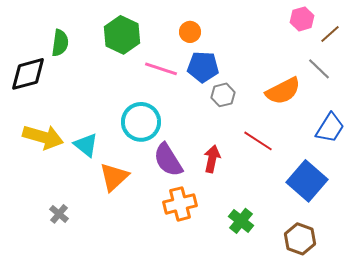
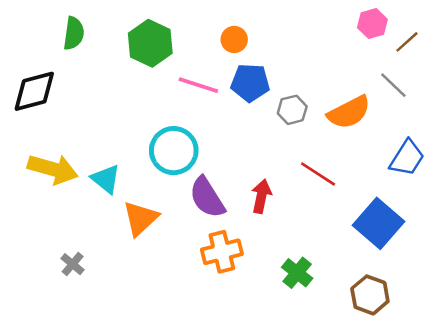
green semicircle: (60, 43) -> (74, 33), moved
gray hexagon: (223, 95) -> (292, 110), moved

